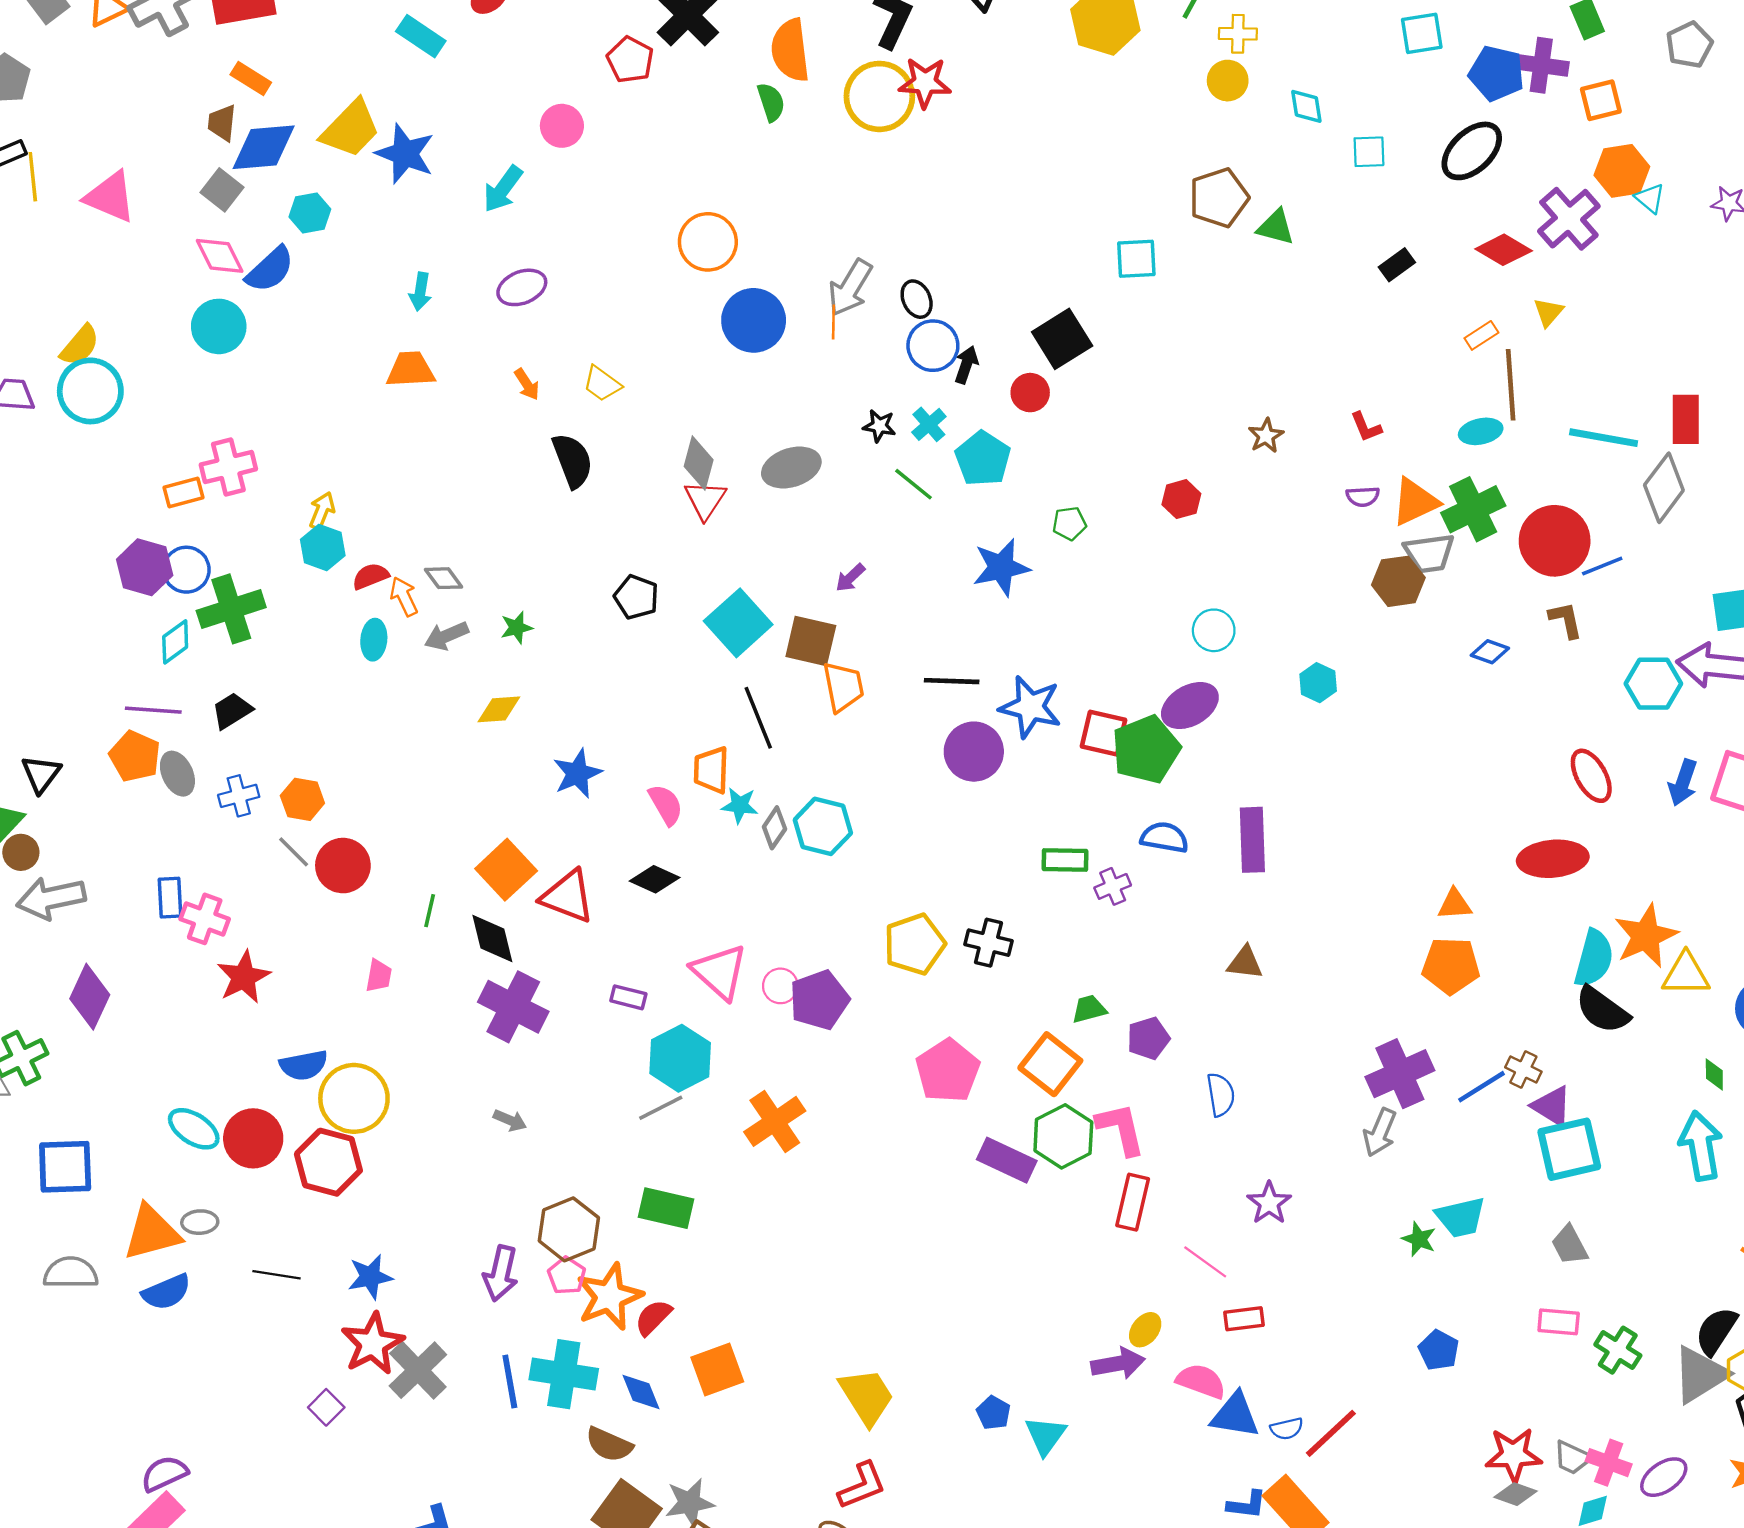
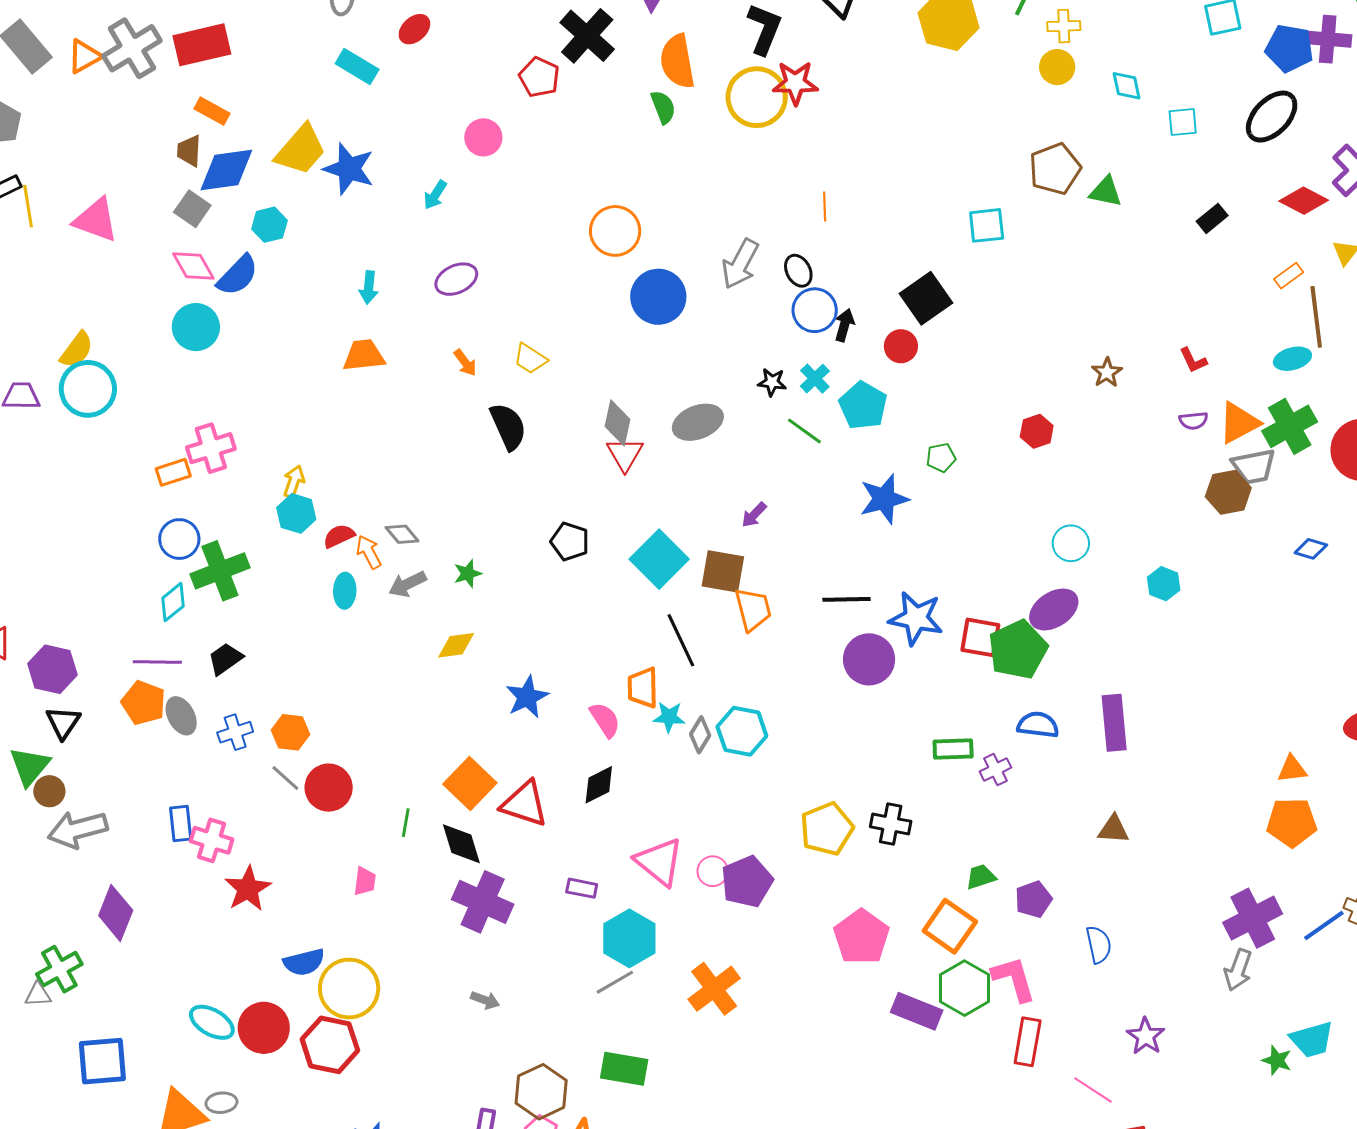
cyan arrow: (503, 189) -> (435, 195), size x0.7
orange line: (833, 322) -> (825, 207), moved
purple hexagon: (145, 567) -> (52, 669), moved
black diamond: (655, 879) -> (599, 785), turned -48

